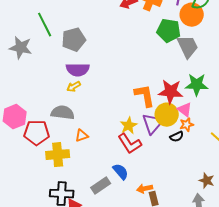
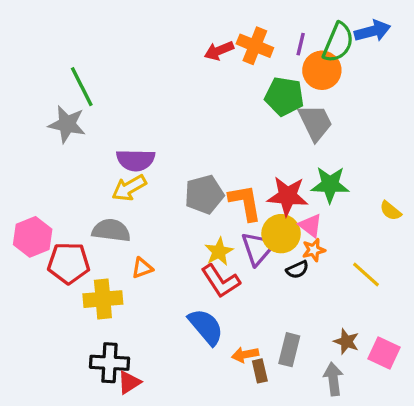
gray pentagon: (74, 40) -> (204, 194), moved
gray star: (21, 48) -> (67, 124), moved
yellow arrow: (74, 87) -> (129, 188), size x1.5
blue semicircle: (121, 172) -> (206, 327), size x1.4
gray rectangle: (101, 186) -> (289, 350), moved, turned -42

